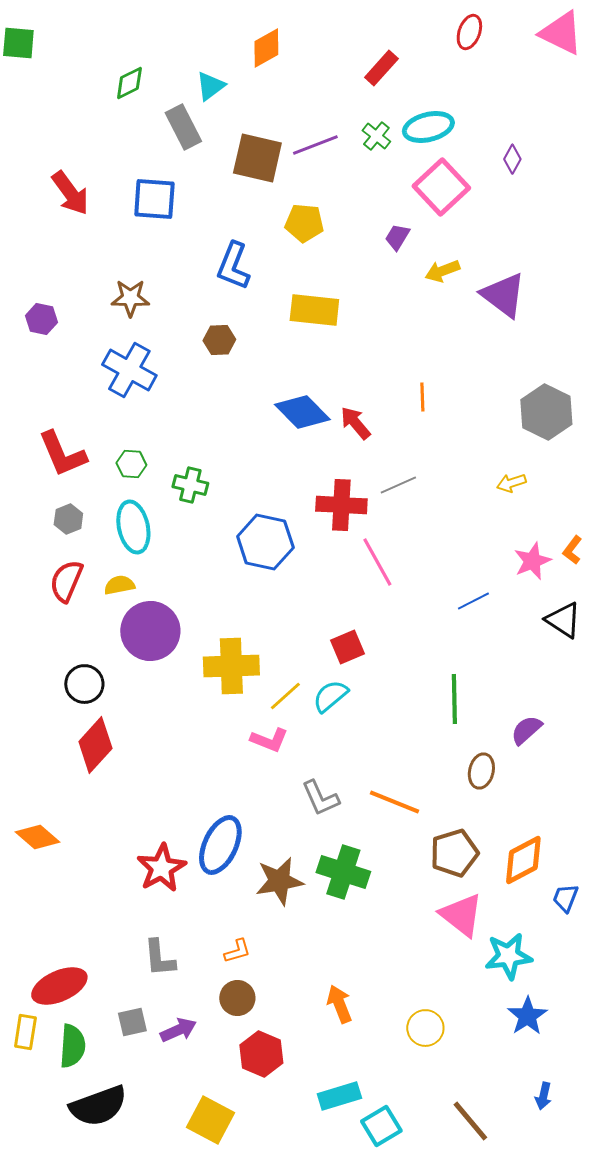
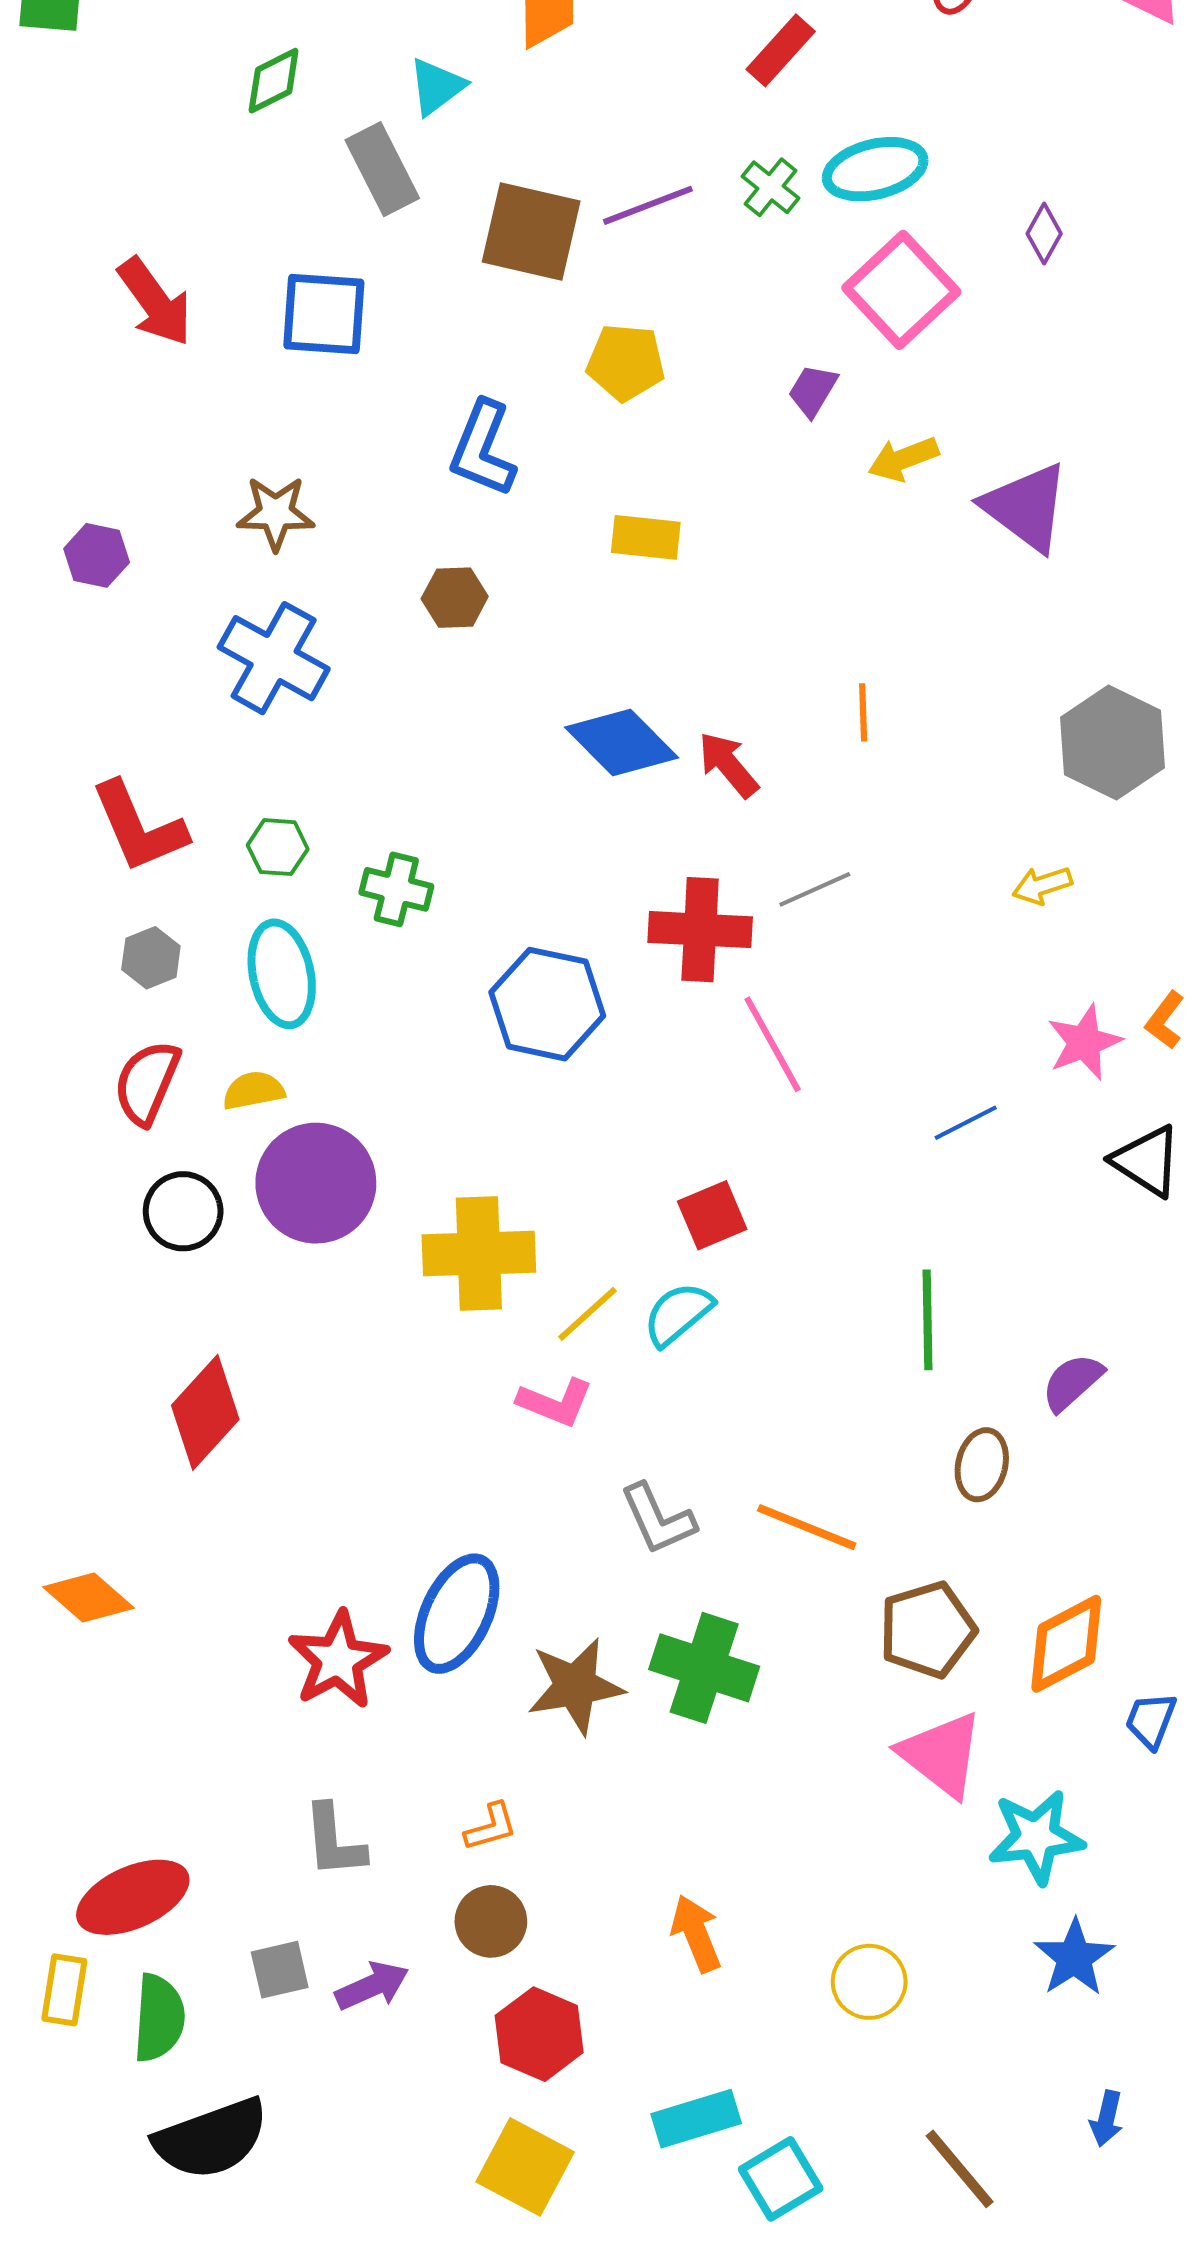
yellow rectangle: (314, 310) -> (646, 537), size x0.7
black circle: (84, 684) -> (183, 1211), moved
yellow square: (210, 1120) -> (525, 2167), moved

